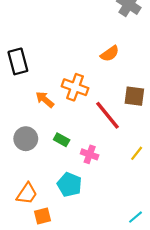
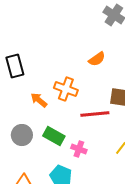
red line: (107, 115) -> (95, 114), turned -56
green rectangle: (62, 140) -> (54, 136), size x1.5

